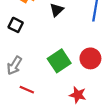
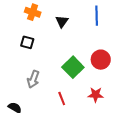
red line: (27, 90) -> (62, 99), moved, turned 56

